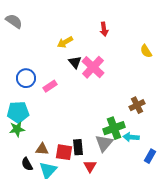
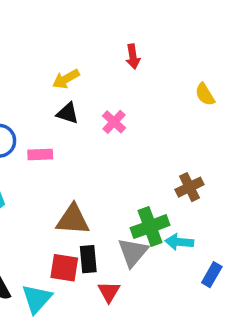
black triangle: (75, 62) -> (68, 113), moved, turned -32
pink cross: (93, 67) -> (114, 122), size x0.6
pink rectangle: (50, 86) -> (40, 154), turned 32
brown triangle: (42, 149) -> (73, 220), moved, size x1.5

